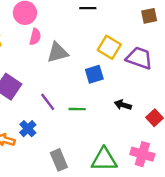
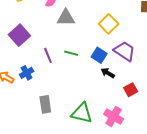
purple trapezoid: (139, 58) -> (125, 51), moved
blue square: (94, 74) -> (99, 55), moved, turned 35
green line: (77, 109) -> (71, 53), moved

